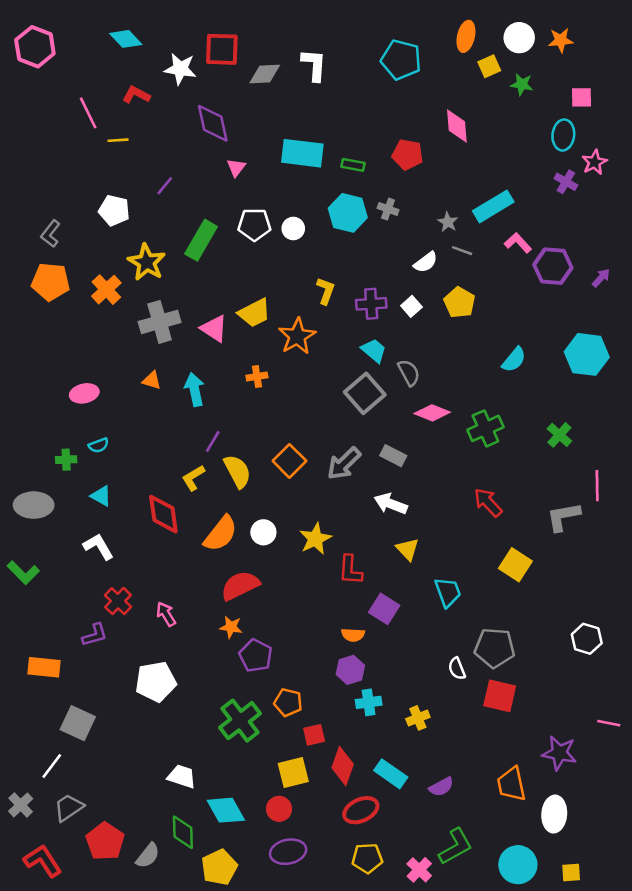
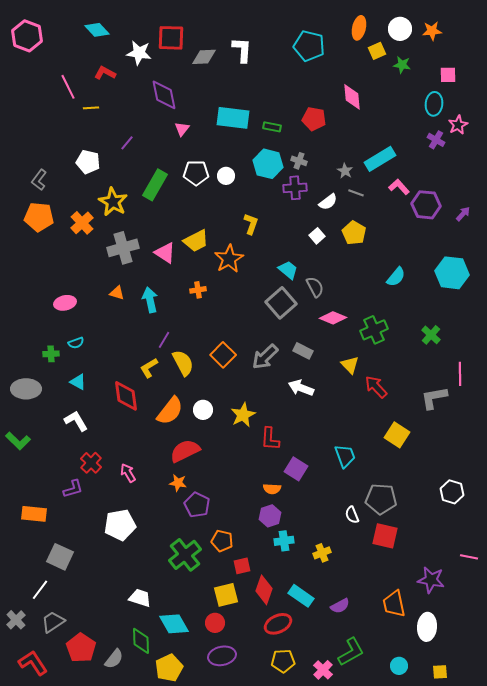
purple cross: (371, 304) -> (295, 188), moved
yellow triangle: (408, 549) -> (350, 365), moved
cyan circle: (518, 865) -> (399, 666), size x0.6

